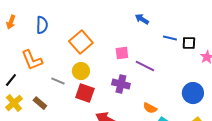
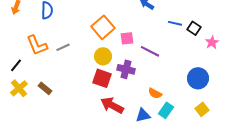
orange square: (81, 42) -> (103, 27), moved
black square: (189, 43) -> (194, 28), turned 32
yellow circle: (81, 71) -> (103, 56), moved
gray line: (58, 81) -> (63, 47), moved, turned -48
red square: (85, 93) -> (102, 78), moved

